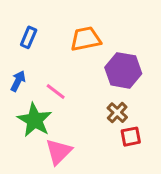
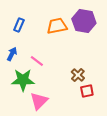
purple hexagon: (123, 70) -> (84, 21), moved
green star: (35, 120) -> (23, 80), turned -30

